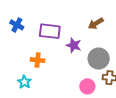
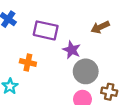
gray circle: (99, 59) -> (86, 71), moved

